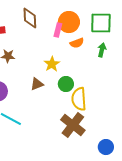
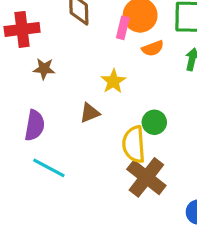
green circle: (66, 84) -> (154, 122), moved
yellow semicircle: (79, 99) -> (134, 144), moved

